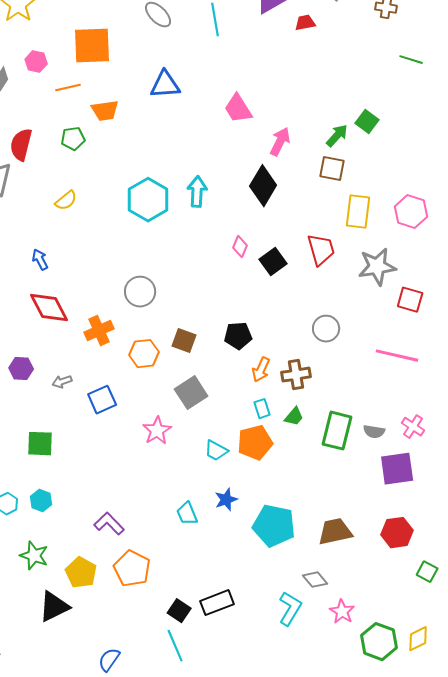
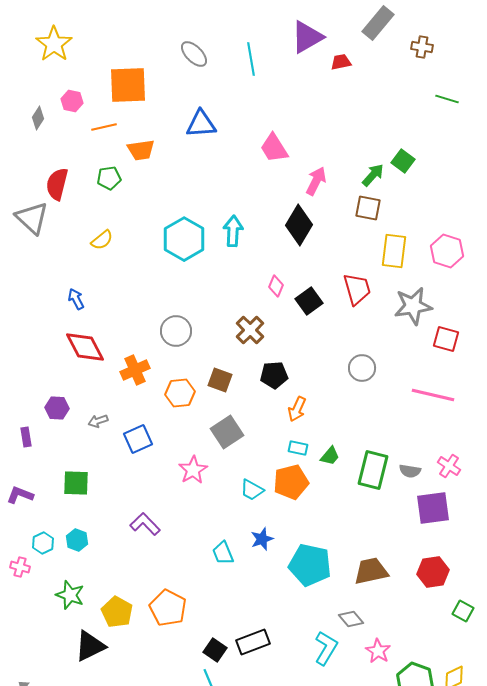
brown cross: (296, 375) -> (250, 330), moved, turned -36
cyan rectangle: (262, 409) -> (298, 448), turned -60
purple L-shape: (109, 524) -> (145, 524), moved

